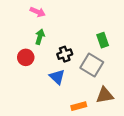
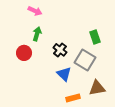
black cross: (65, 54) -> (60, 50), turned -32
blue triangle: (57, 77) -> (64, 74), moved

